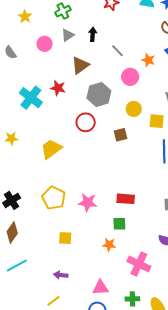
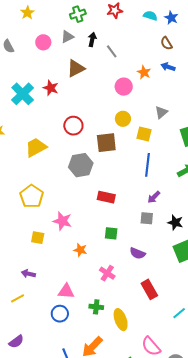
green cross: (63, 11) -> (78, 14), moved
gray line: (117, 51) -> (112, 51), moved
gray hexagon: (99, 94) -> (81, 165), moved
brown square: (120, 135) -> (106, 143), size x1.5
red rectangle: (126, 199) -> (106, 197), moved
pink star: (88, 202) -> (62, 221), moved
green square: (119, 224) -> (111, 233), moved
pink cross: (139, 264) -> (107, 273), size x0.7

